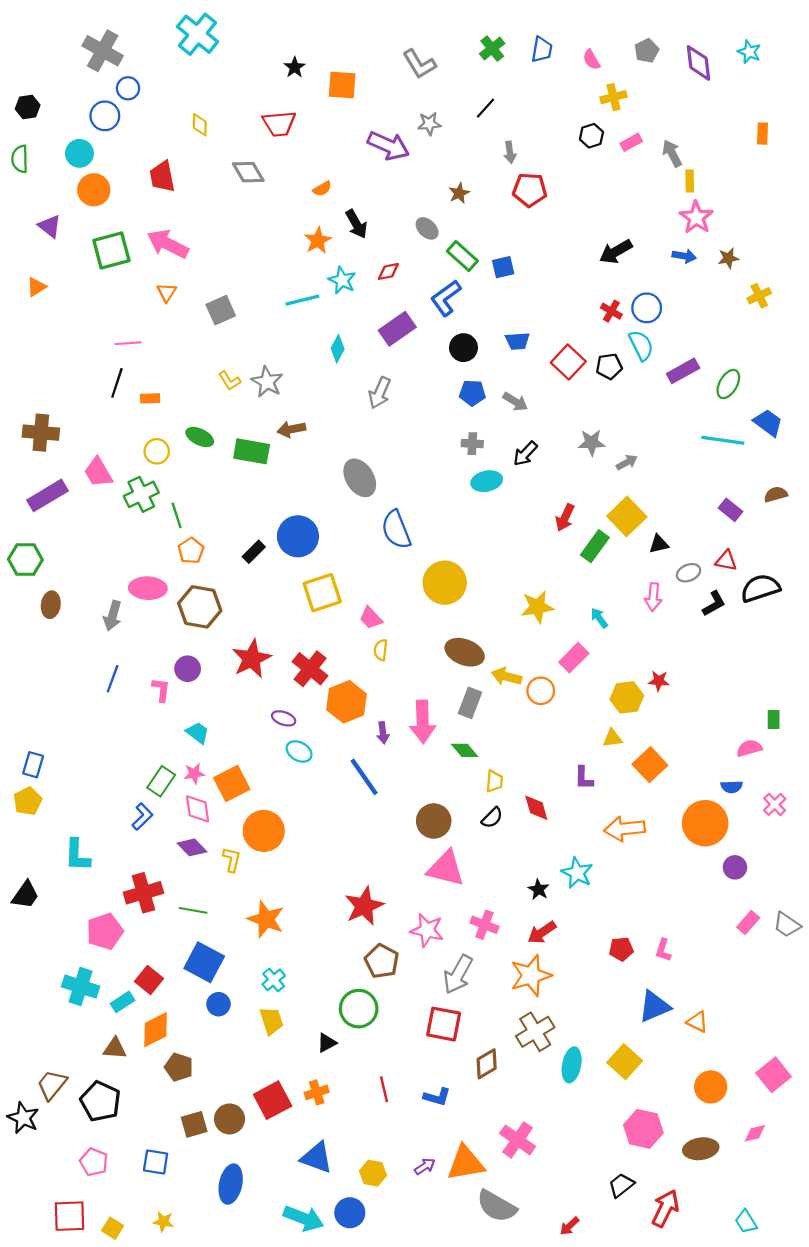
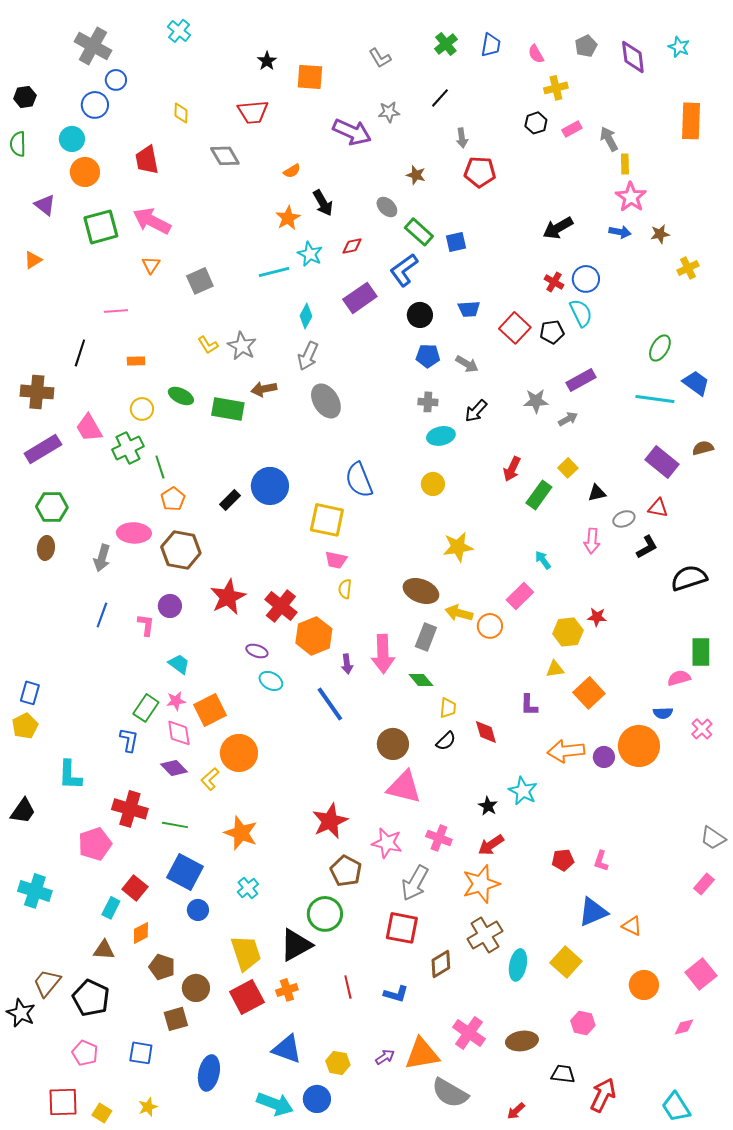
cyan cross: (198, 34) -> (179, 31), size x0.6
gray L-shape: (419, 64) -> (380, 58), size x0.7
orange rectangle: (763, 134) -> (691, 121), size x1.8
brown star: (459, 193) -> (416, 175), turned -30
purple rectangle: (683, 371) -> (581, 380), moved
black line: (117, 383) -> (80, 353), moved
gray arrow: (380, 393) -> (308, 356), moved
gray ellipse: (360, 478) -> (326, 401), moved
purple rectangle: (731, 510) -> (662, 462), size x1.5
yellow square: (627, 516) -> (568, 468), size x0.6
green hexagon: (25, 559) -> (52, 507), moved
yellow circle: (445, 583) -> (433, 484), moved, size x0.6
black semicircle: (760, 588) -> (689, 578), moved
yellow square: (322, 593) -> (327, 520), moved, turned 30
yellow star: (537, 607) -> (458, 547), moved
pink trapezoid: (371, 618) -> (336, 560), turned -35
green rectangle: (774, 719) -> (701, 652), size x1.6
blue L-shape: (142, 817) -> (129, 740), turned -35
yellow L-shape: (232, 860) -> (210, 779), turned -145
purple circle: (735, 867) -> (604, 757), moved
red cross: (143, 893) -> (130, 809), turned 32
pink rectangle: (748, 923) -> (704, 884), moved
cyan cross: (81, 987) -> (35, 891), moved
cyan rectangle: (122, 1002) -> (111, 908), turned -30
yellow trapezoid: (271, 1021) -> (246, 953), moved, size x1.4
orange diamond: (156, 1030) -> (141, 933), size x0.7
black triangle: (327, 1043) -> (296, 945), size x1.8
brown circle: (230, 1119) -> (196, 988), moved
pink hexagon: (643, 1129) -> (583, 1023), size x0.7
brown ellipse: (701, 1149) -> (522, 1041), moved
black trapezoid: (621, 1185) -> (563, 1074), turned 45
yellow star: (163, 1222) -> (148, 1107), turned -30
cyan trapezoid: (746, 1222) -> (676, 1107), size x1.4

